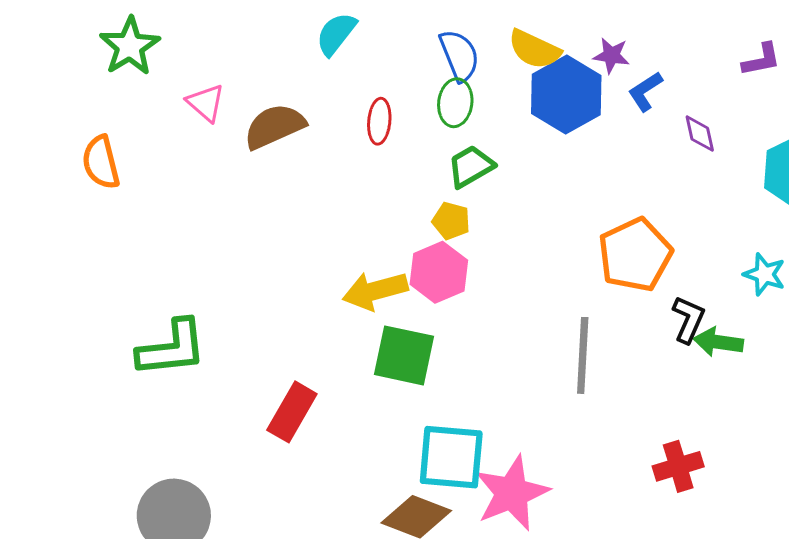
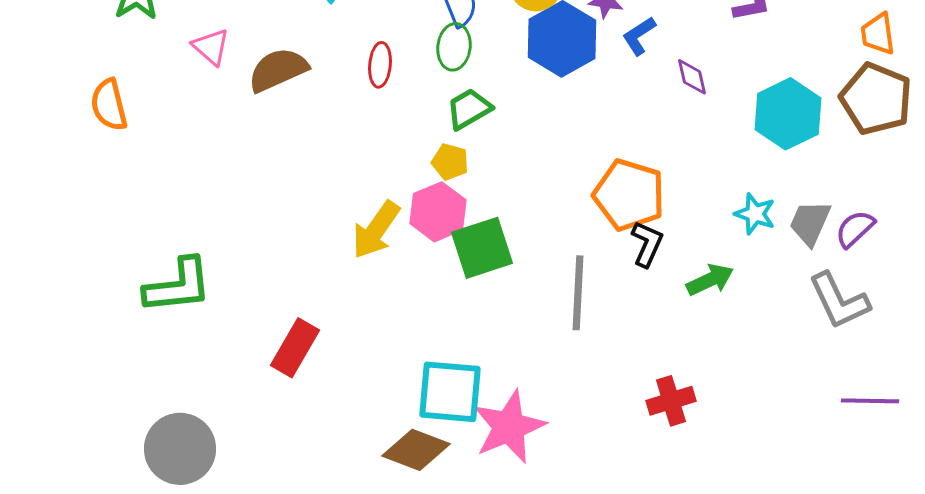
orange pentagon: (635, 255) -> (629, 195), turned -30
yellow arrow: (375, 291) -> (376, 230), turned -40
black L-shape: (688, 319) -> (647, 244), moved
green arrow: (718, 342) -> (710, 280), turned 147
green square: (404, 355) -> (482, 248), moved, turned -30

